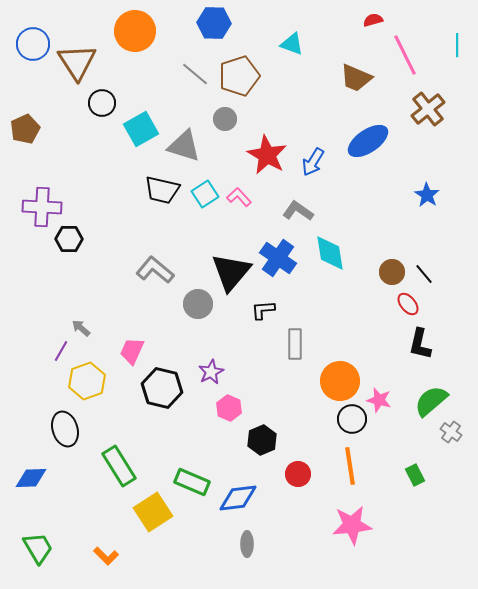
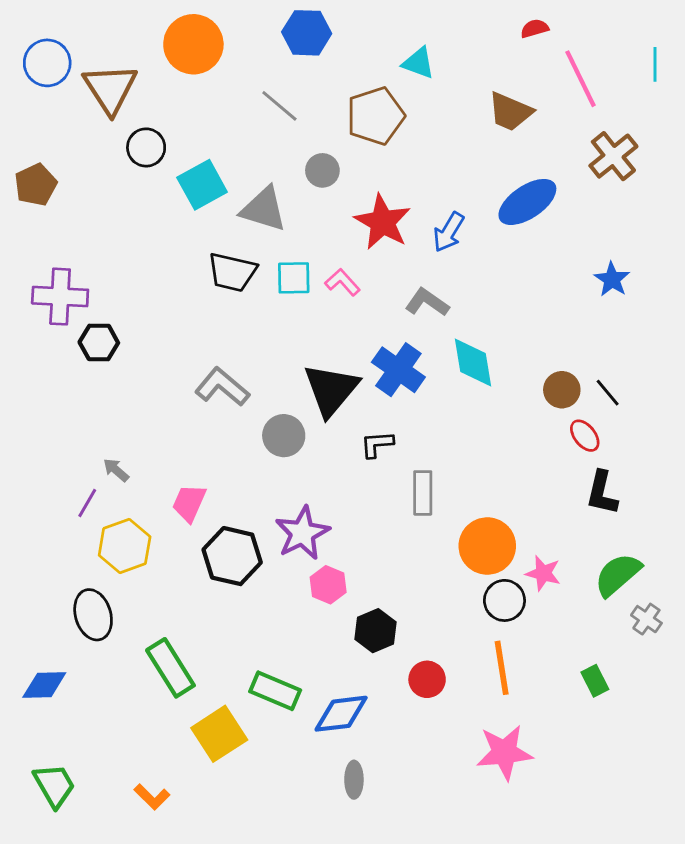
brown pentagon: (239, 76) -> (375, 116), moved
cyan square: (205, 194) -> (294, 278), turned 32
purple star: (211, 372) -> (302, 533), size x1.5

